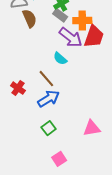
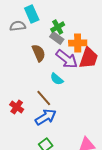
brown semicircle: (30, 18) -> (39, 53), moved

